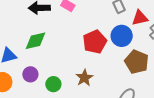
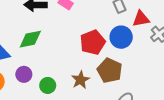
brown pentagon: (137, 62) -> (110, 70), moved

